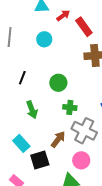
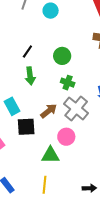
cyan circle: (44, 39) -> (51, 11), moved
black line: (22, 78) -> (27, 52), moved

